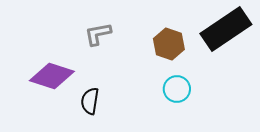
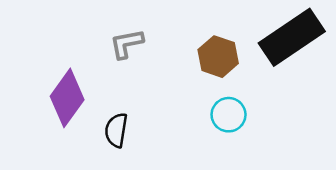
purple diamond: (52, 76) -> (67, 98), turned -72

